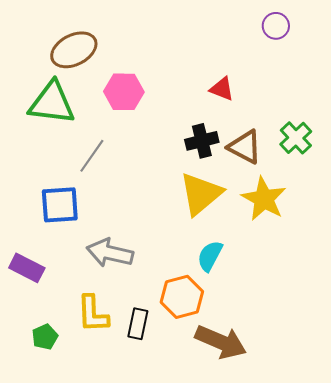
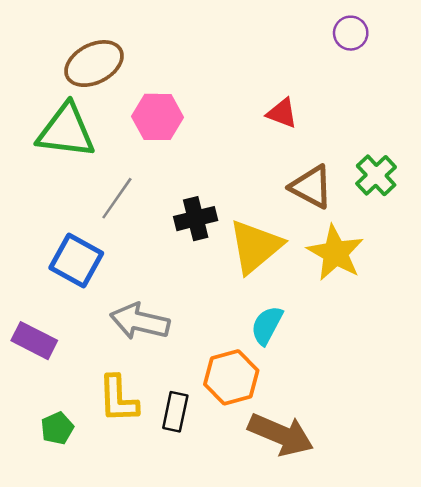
black cross: (202, 141) -> (196, 219), moved
blue square: (60, 205) -> (76, 260), turned 33

